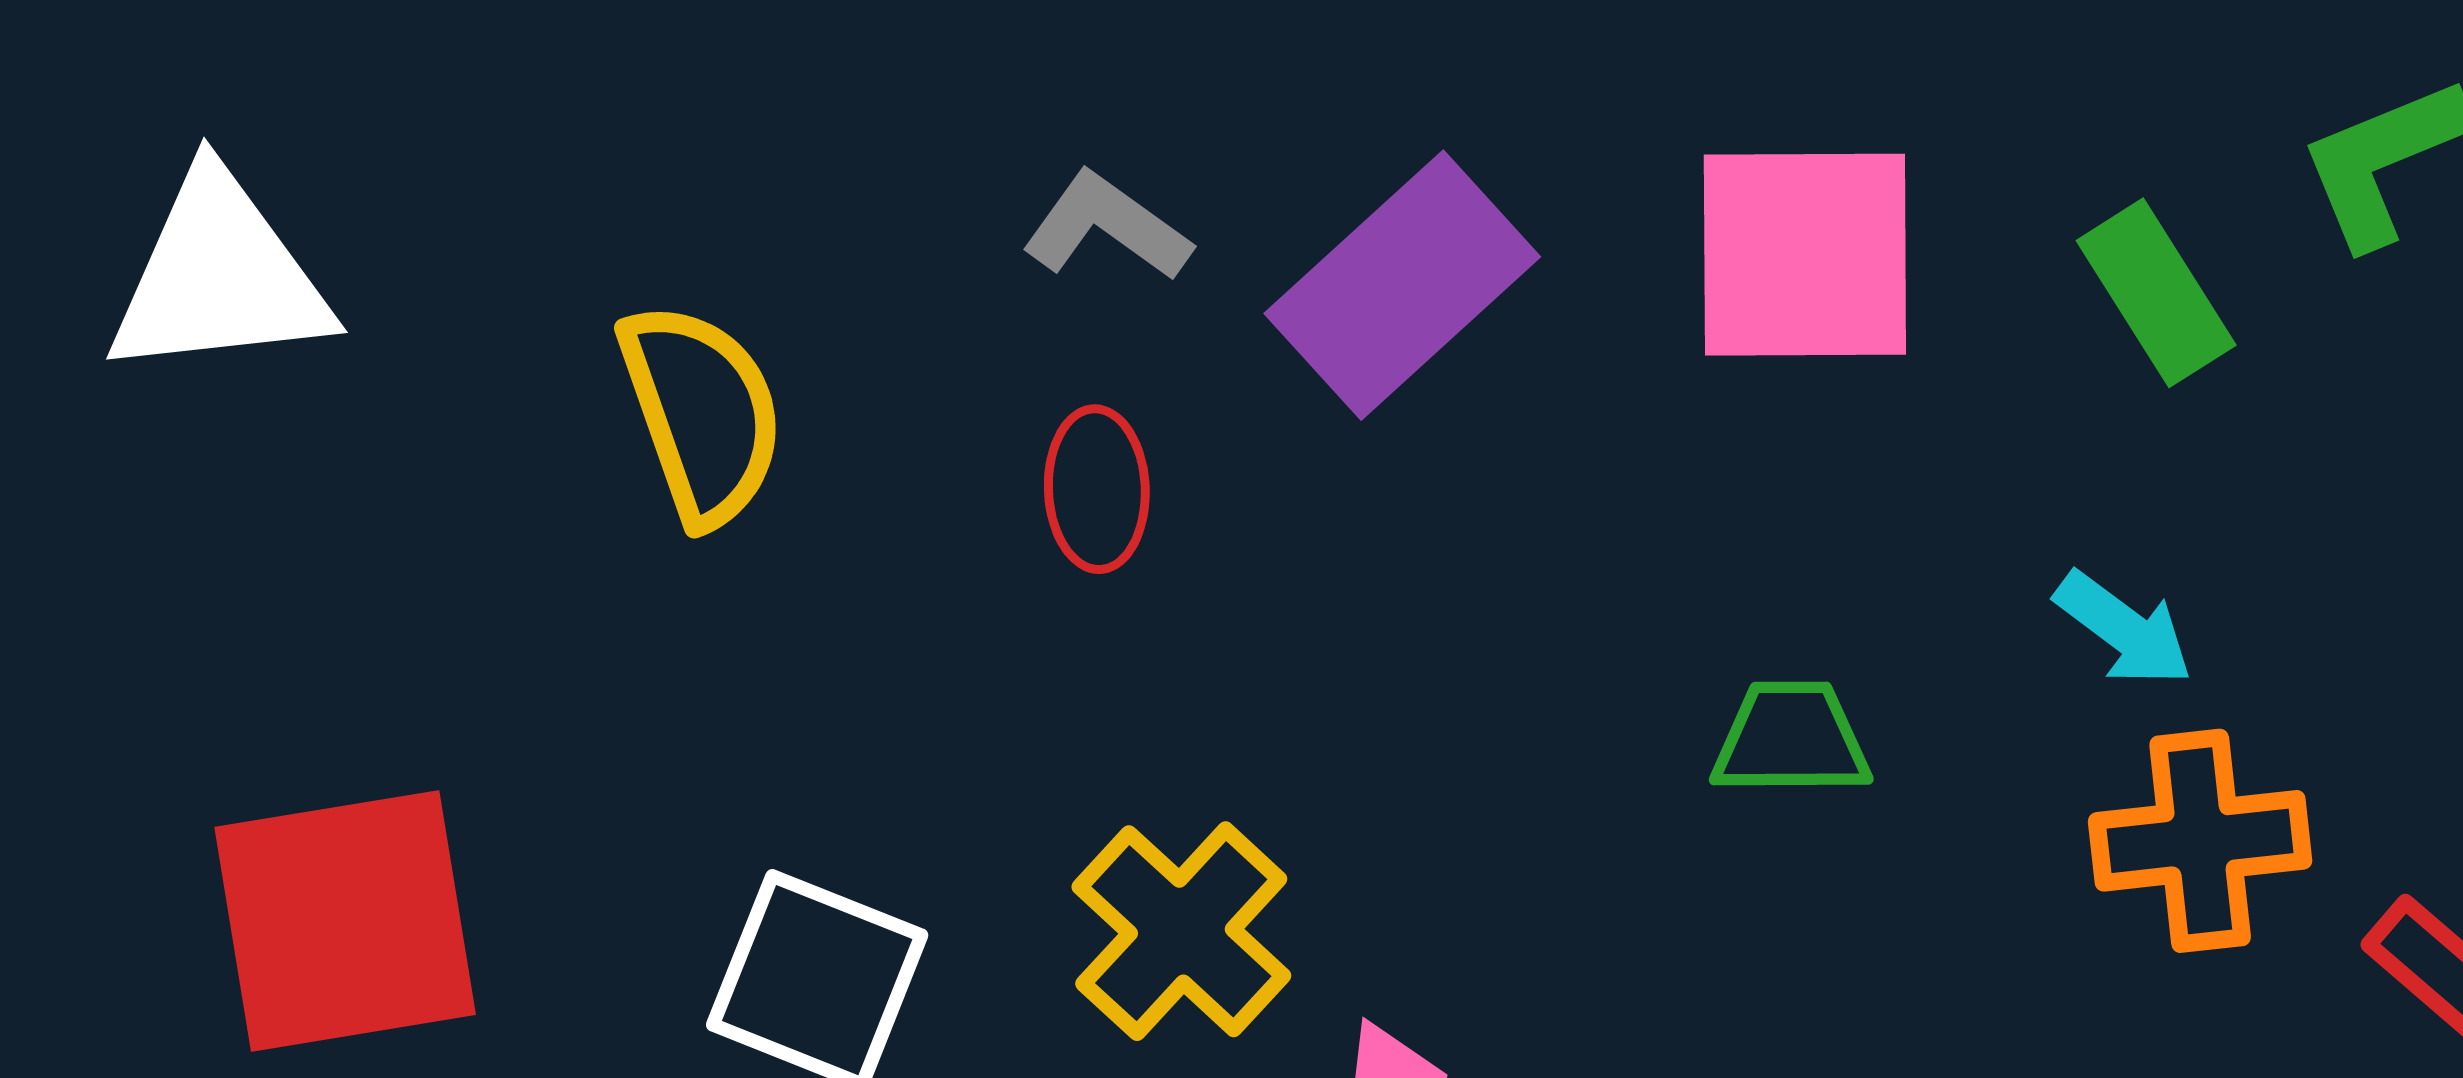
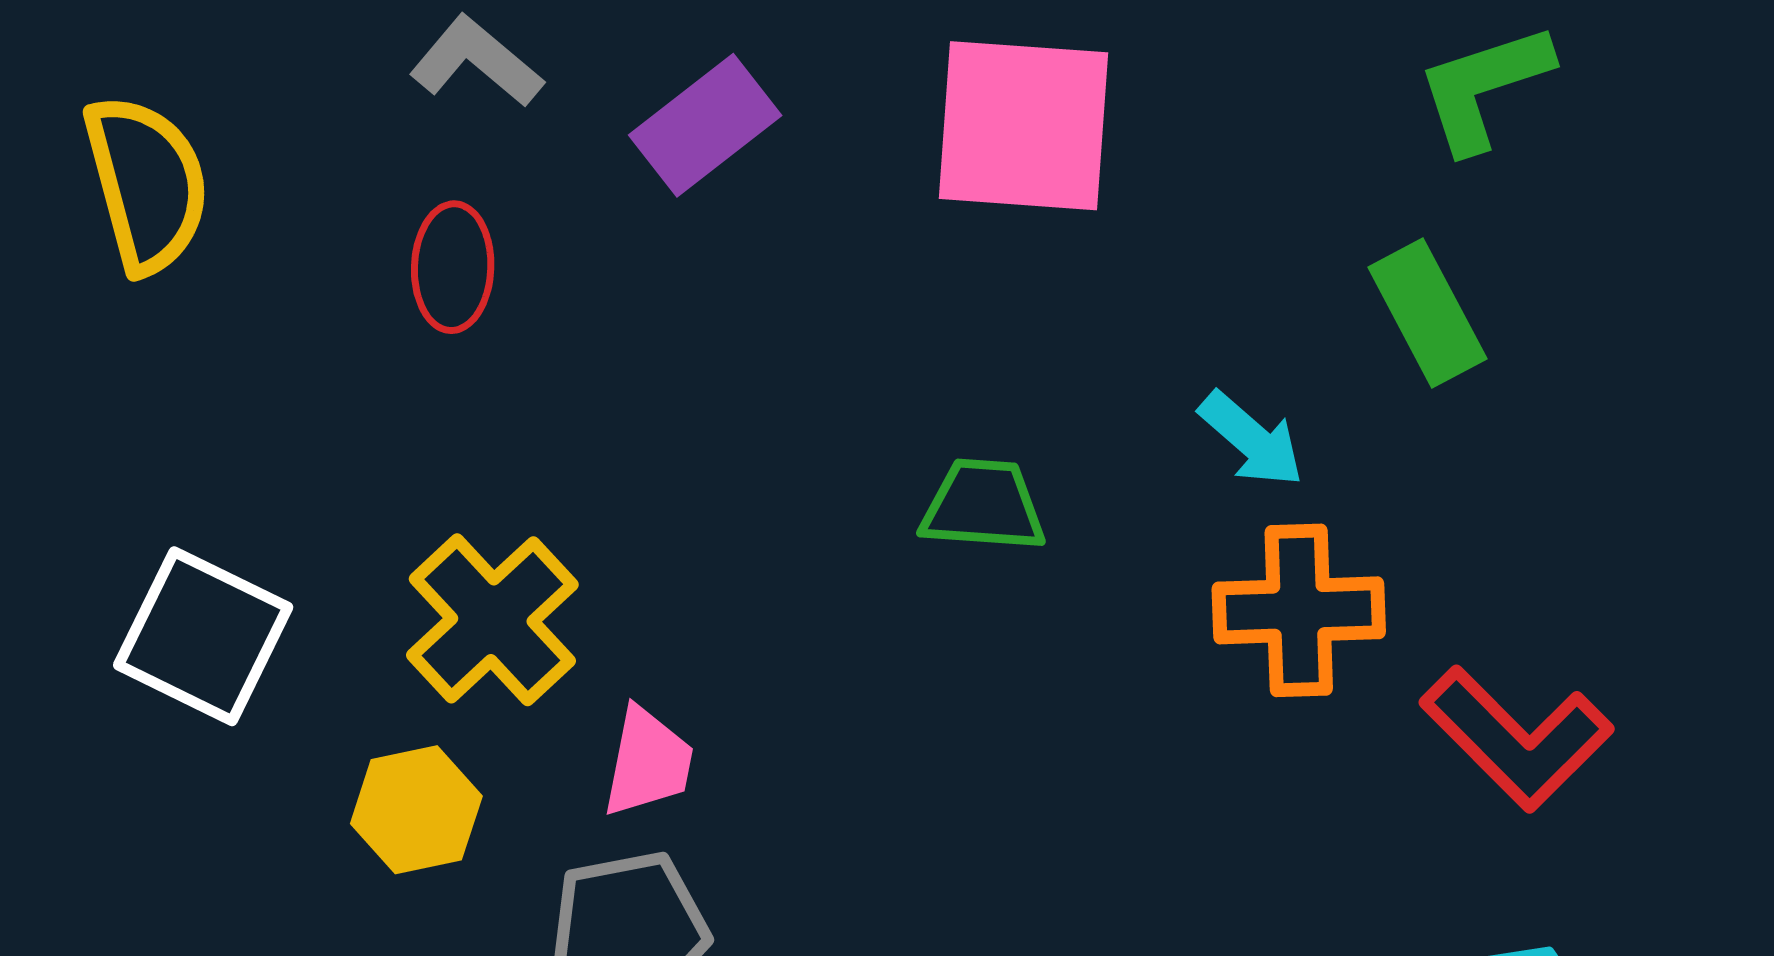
purple rectangle: (1402, 285) -> (705, 125), size x0.7
green rectangle: (2156, 293) -> (1427, 313), moved

